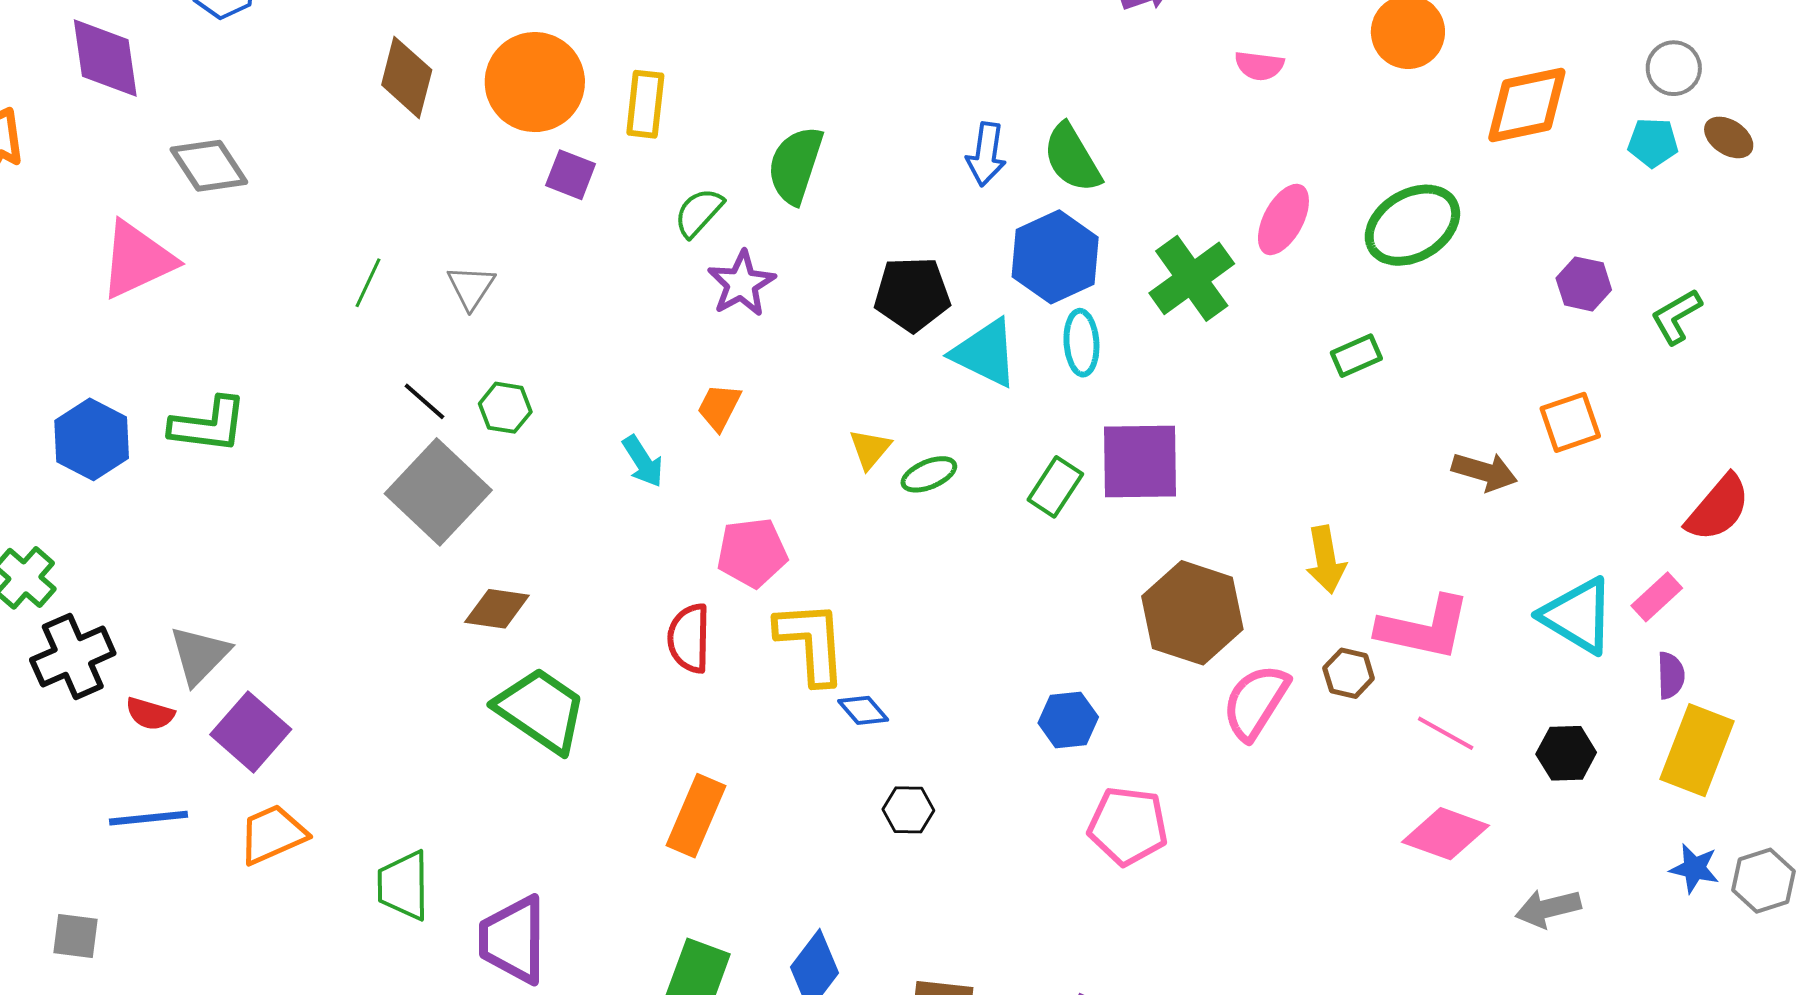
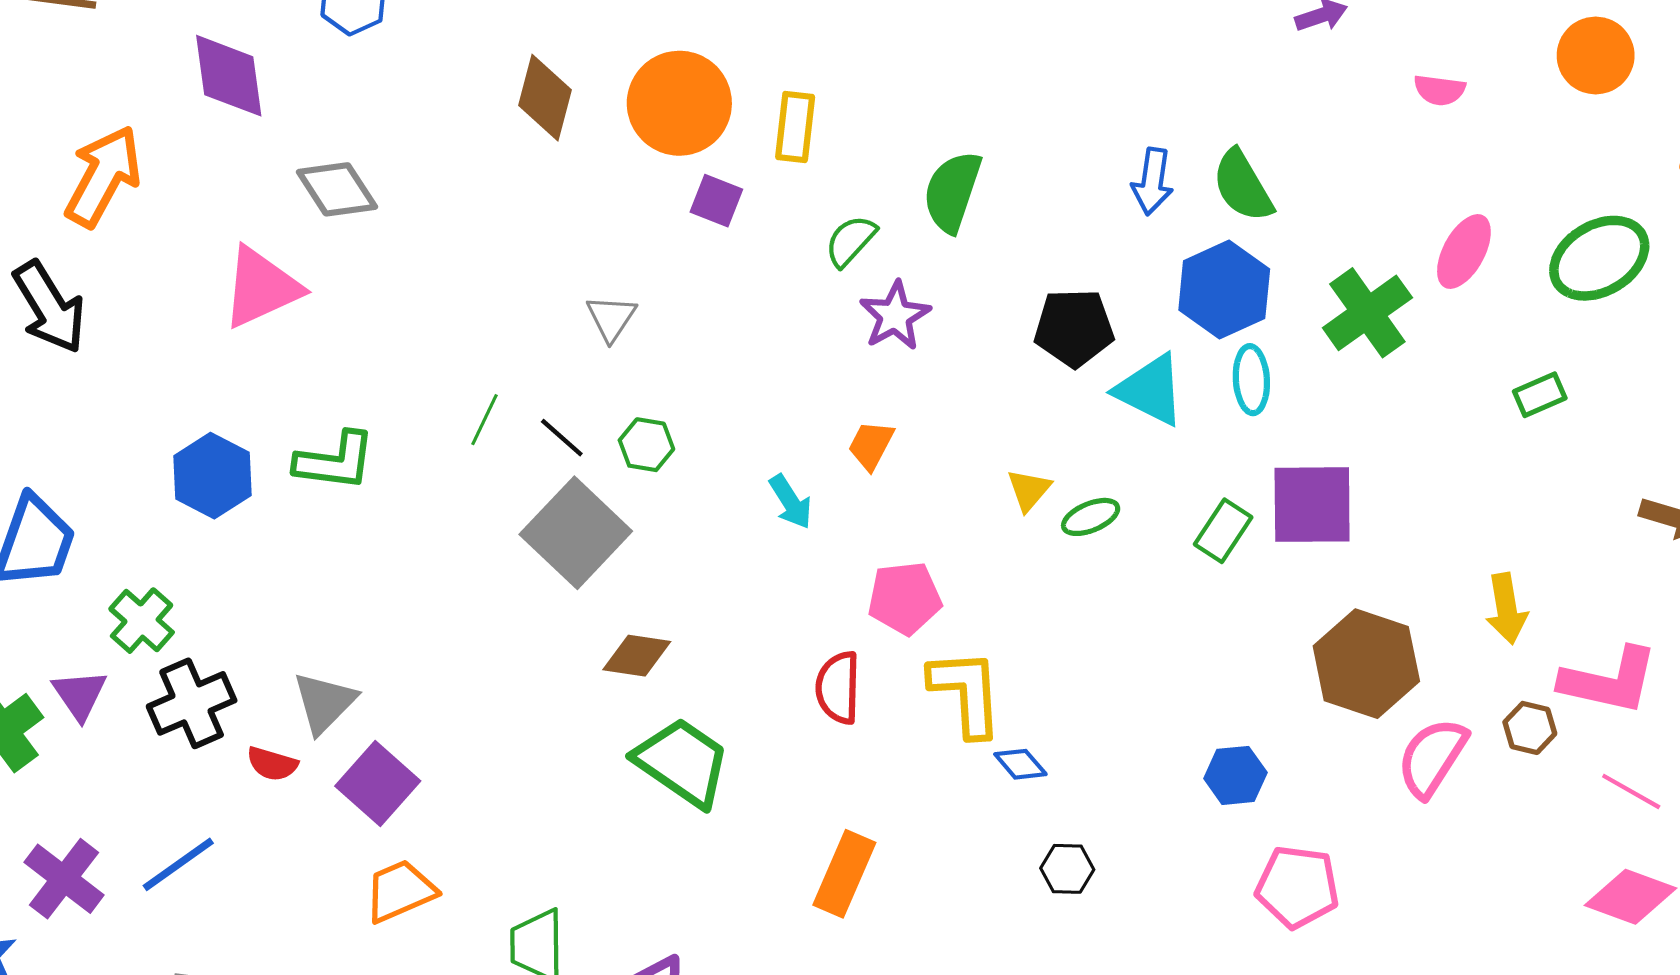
green line: (368, 283) -> (484, 420), moved
blue line: (149, 818) -> (178, 864), moved, turned -30

